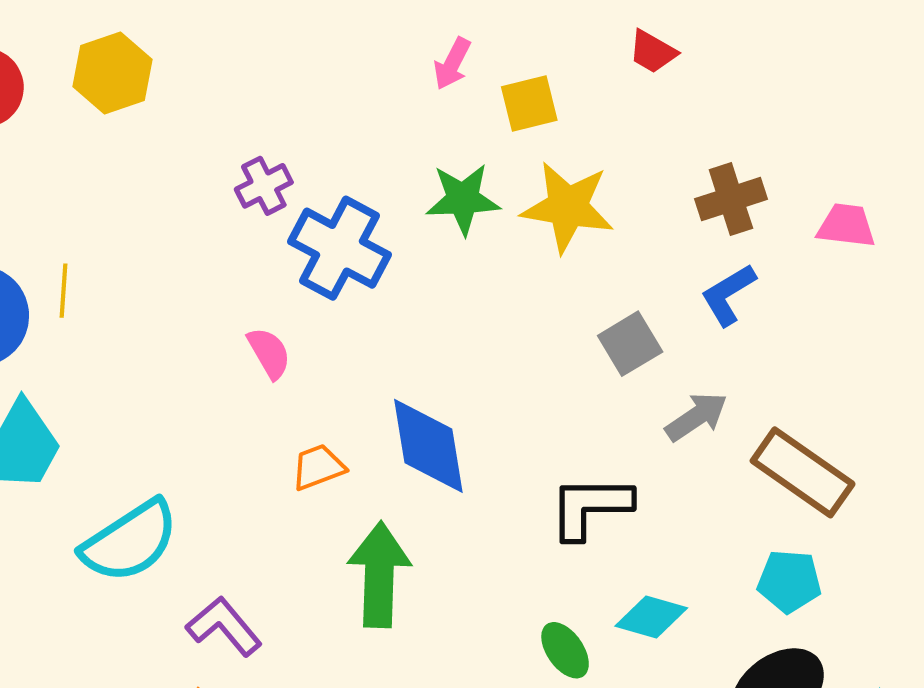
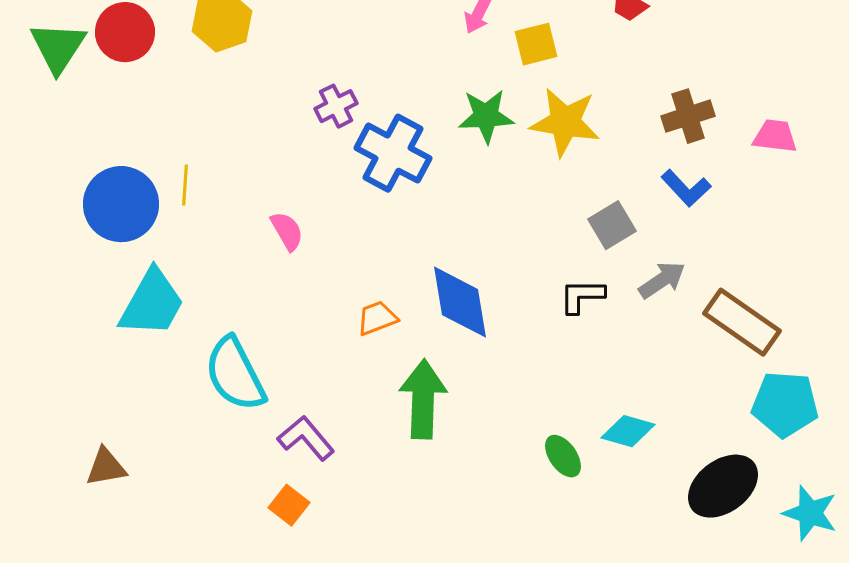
blue L-shape: (728, 295) -> (686, 188), turned -102
pink semicircle: (269, 353) -> (287, 231), moved
black L-shape: (590, 507) -> (582, 296), moved, size x0.7
cyan semicircle: (130, 541) -> (235, 374), turned 96
cyan pentagon: (789, 581) -> (785, 404), moved, size x1.4

